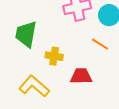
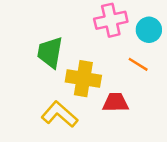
yellow cross: (54, 56) -> (83, 79), size x1.6

